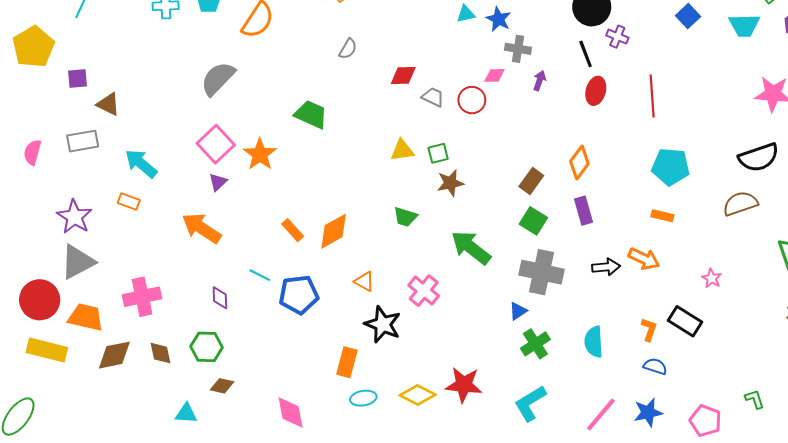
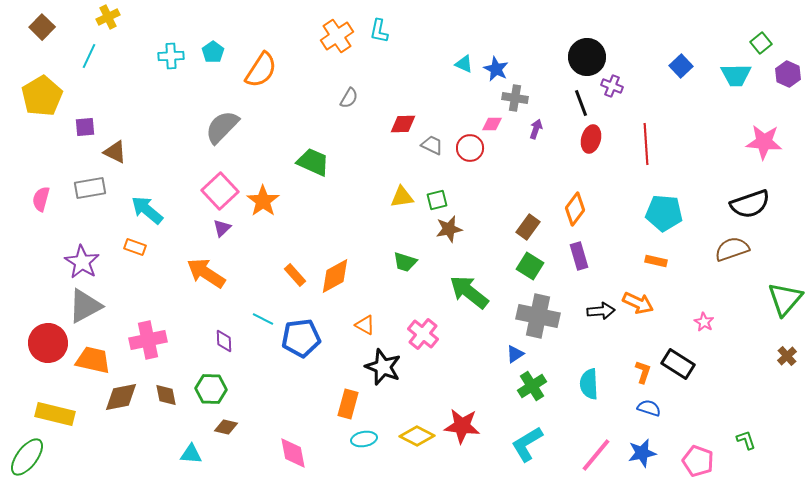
cyan triangle: (466, 14) -> (464, 64), turned 36
yellow rectangle: (47, 350) -> (55, 414), moved

